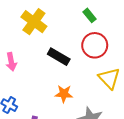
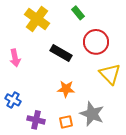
green rectangle: (90, 15) -> (78, 13), moved

